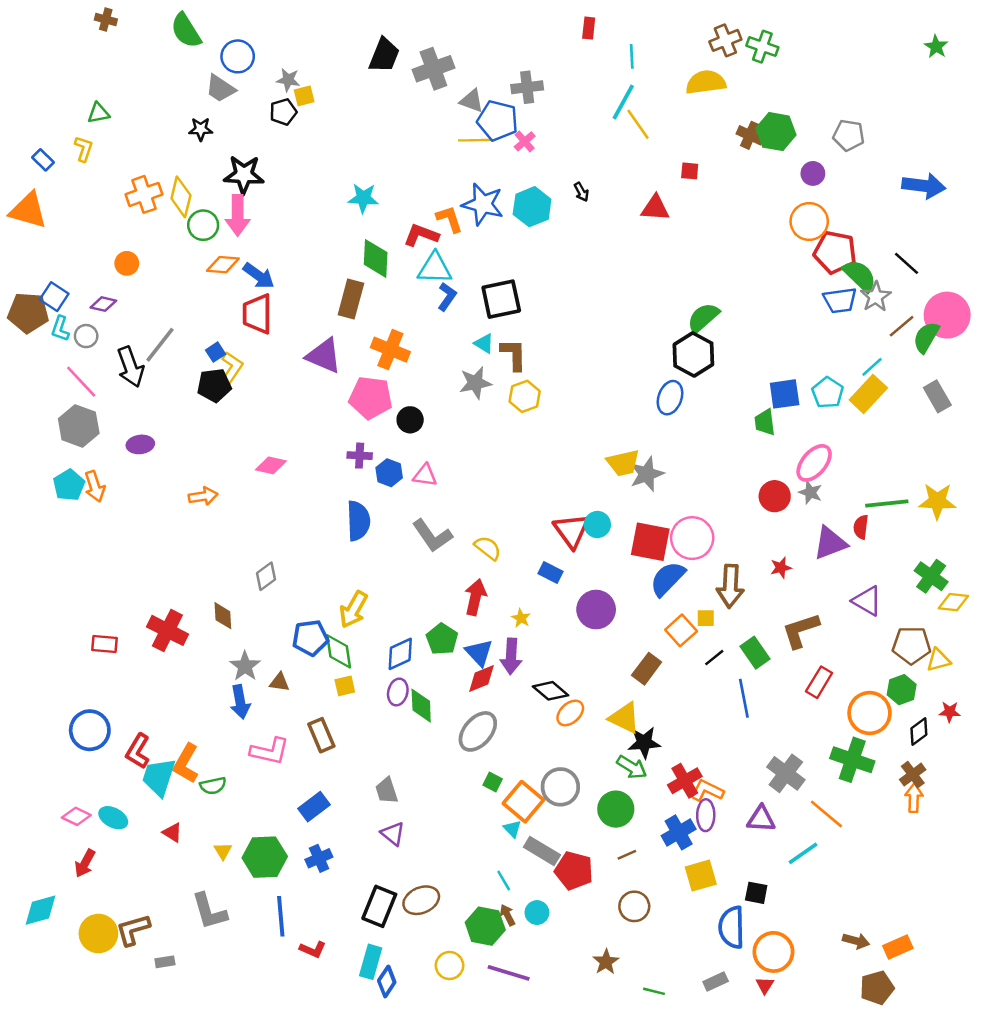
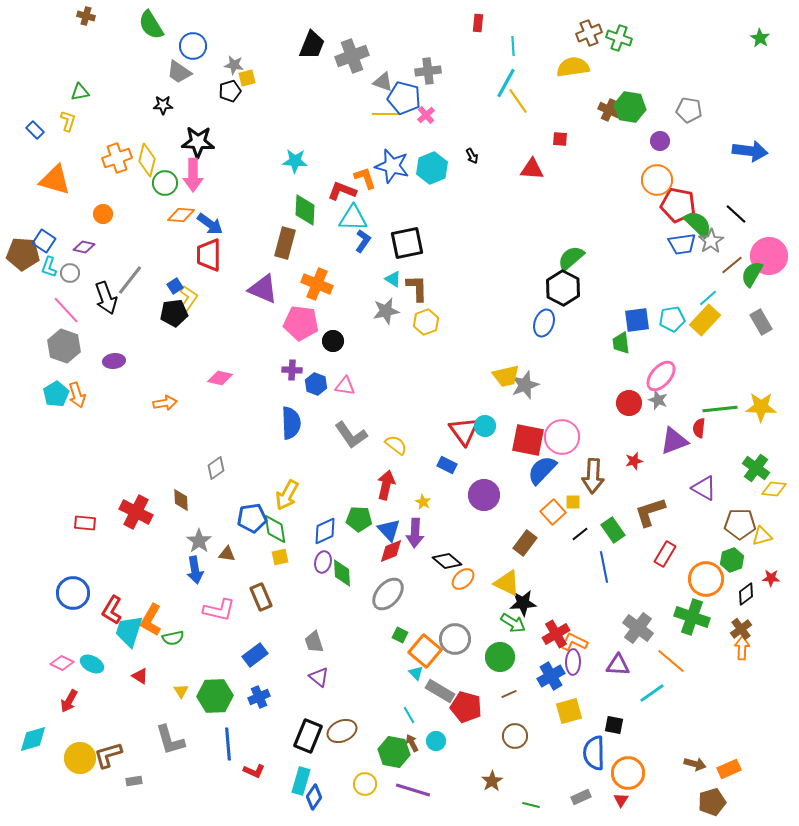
orange triangle: (28, 210) -> (55, 180), moved
cyan pentagon: (828, 393) -> (672, 319), turned 30
green pentagon: (442, 639) -> (359, 519), turned -30

